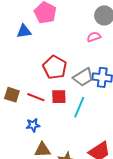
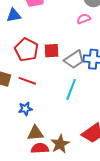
red pentagon: (55, 67) -> (26, 50), moved
red square: (59, 97) -> (51, 51), moved

